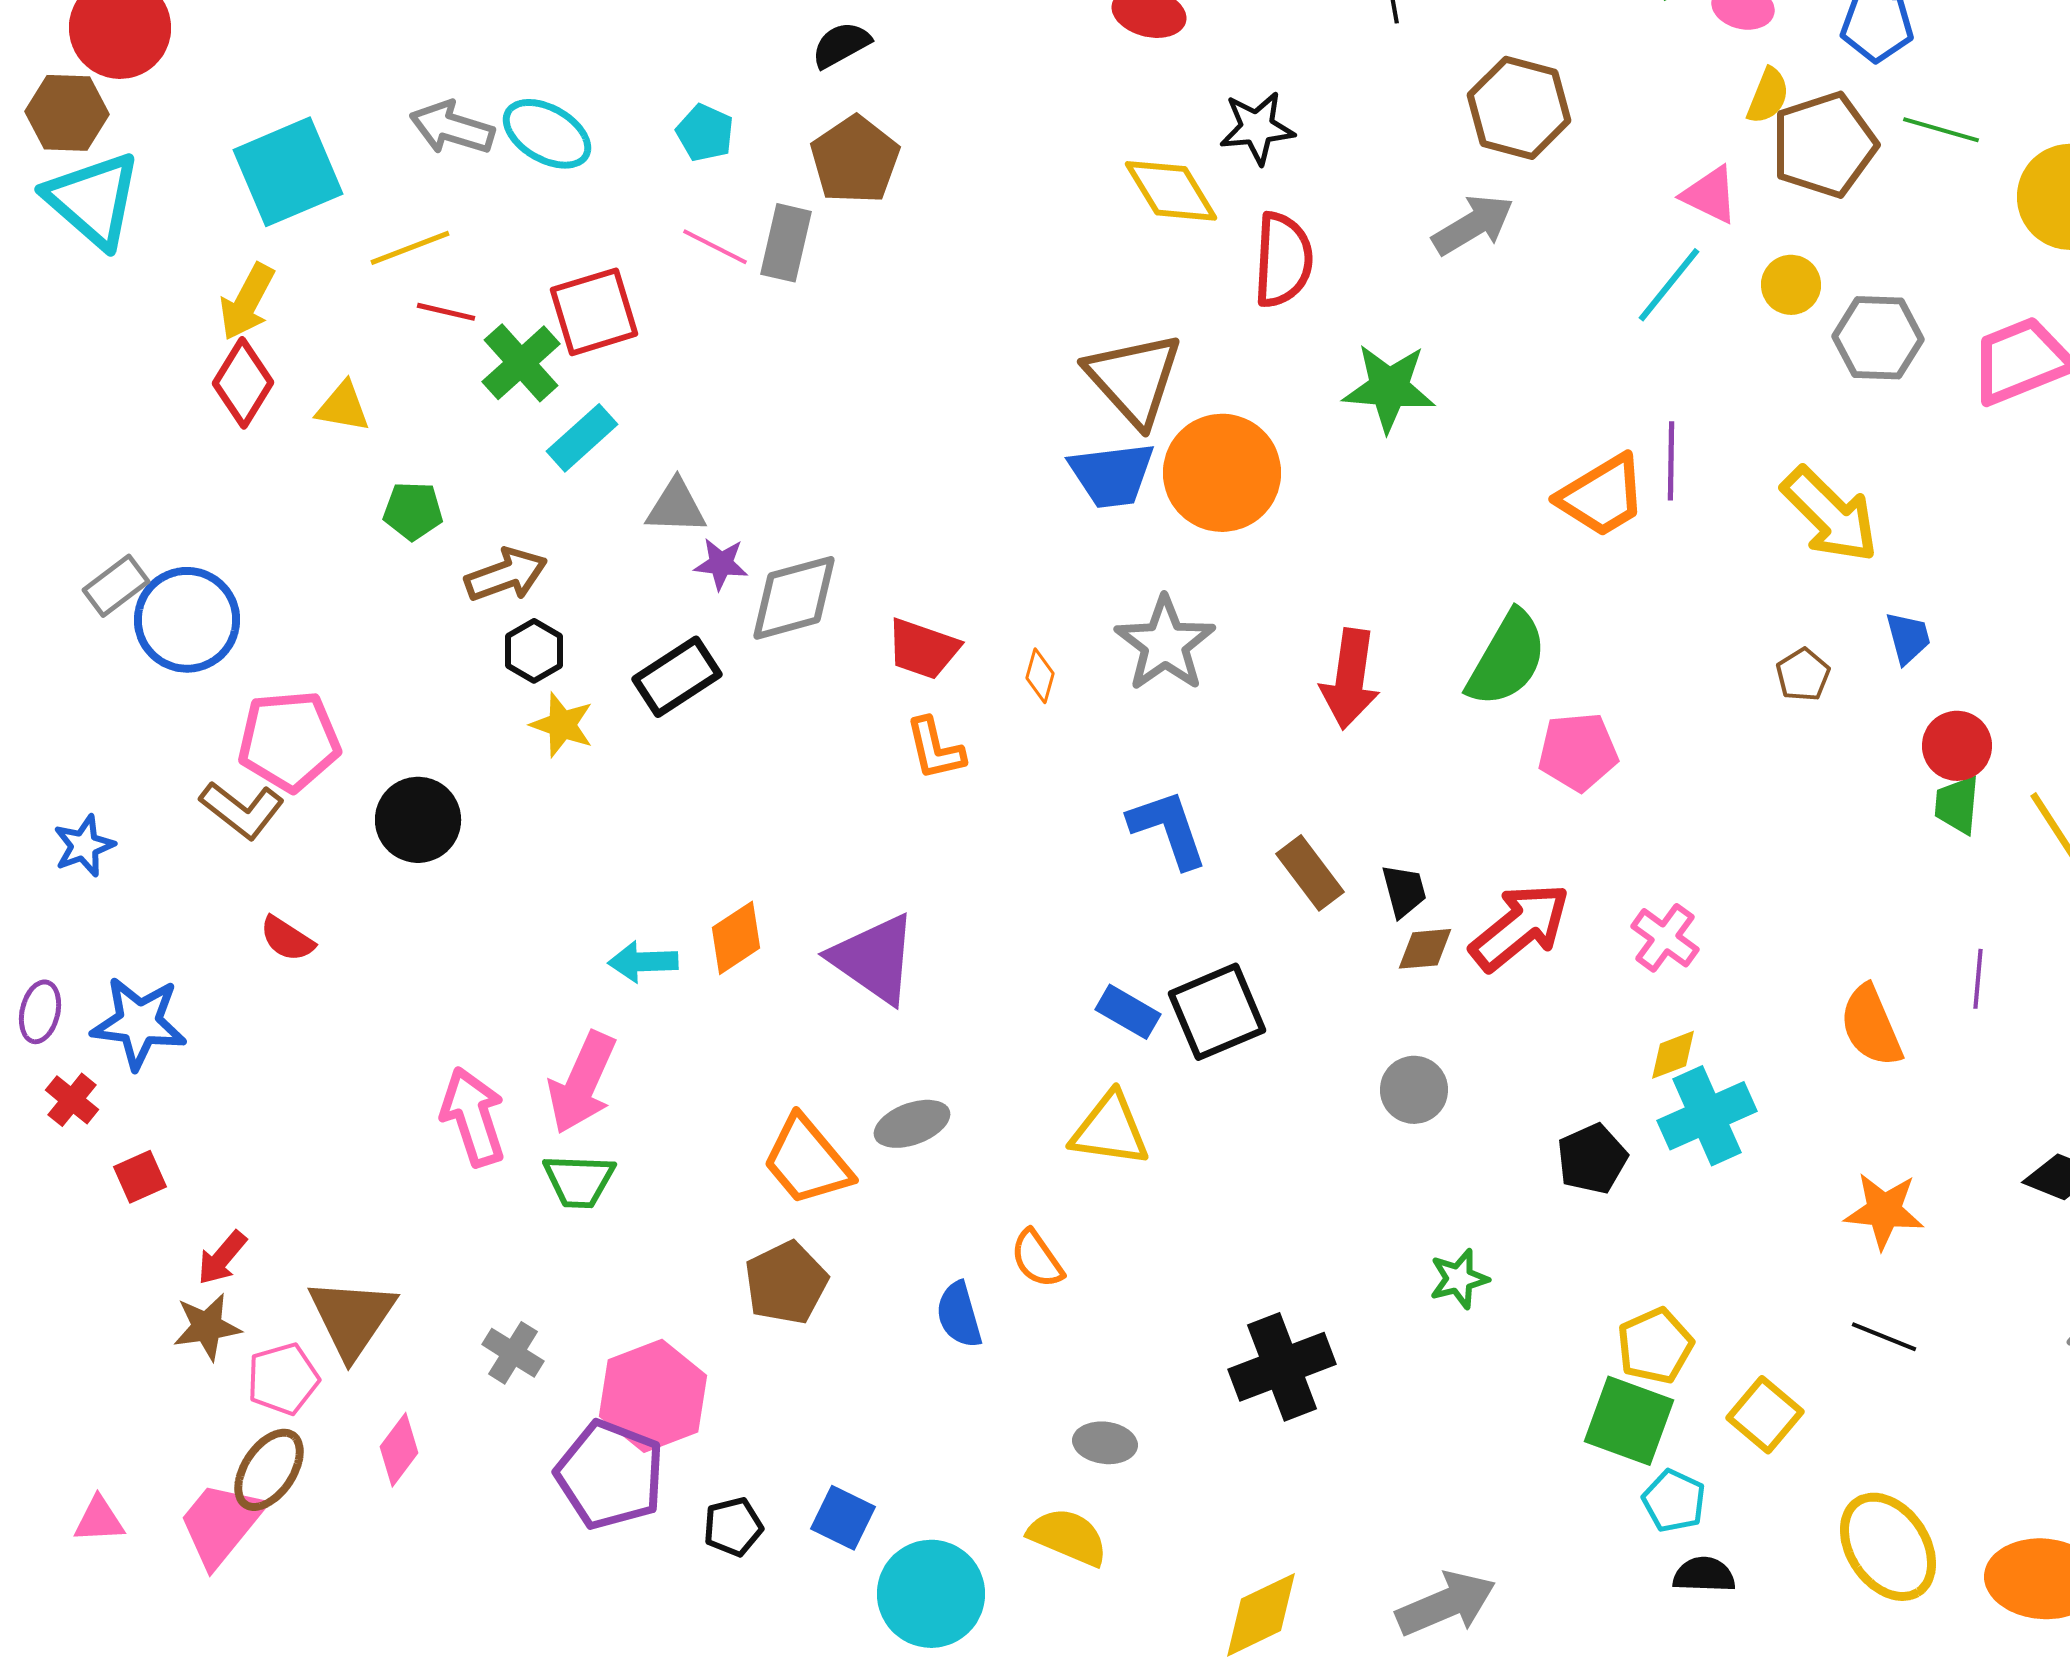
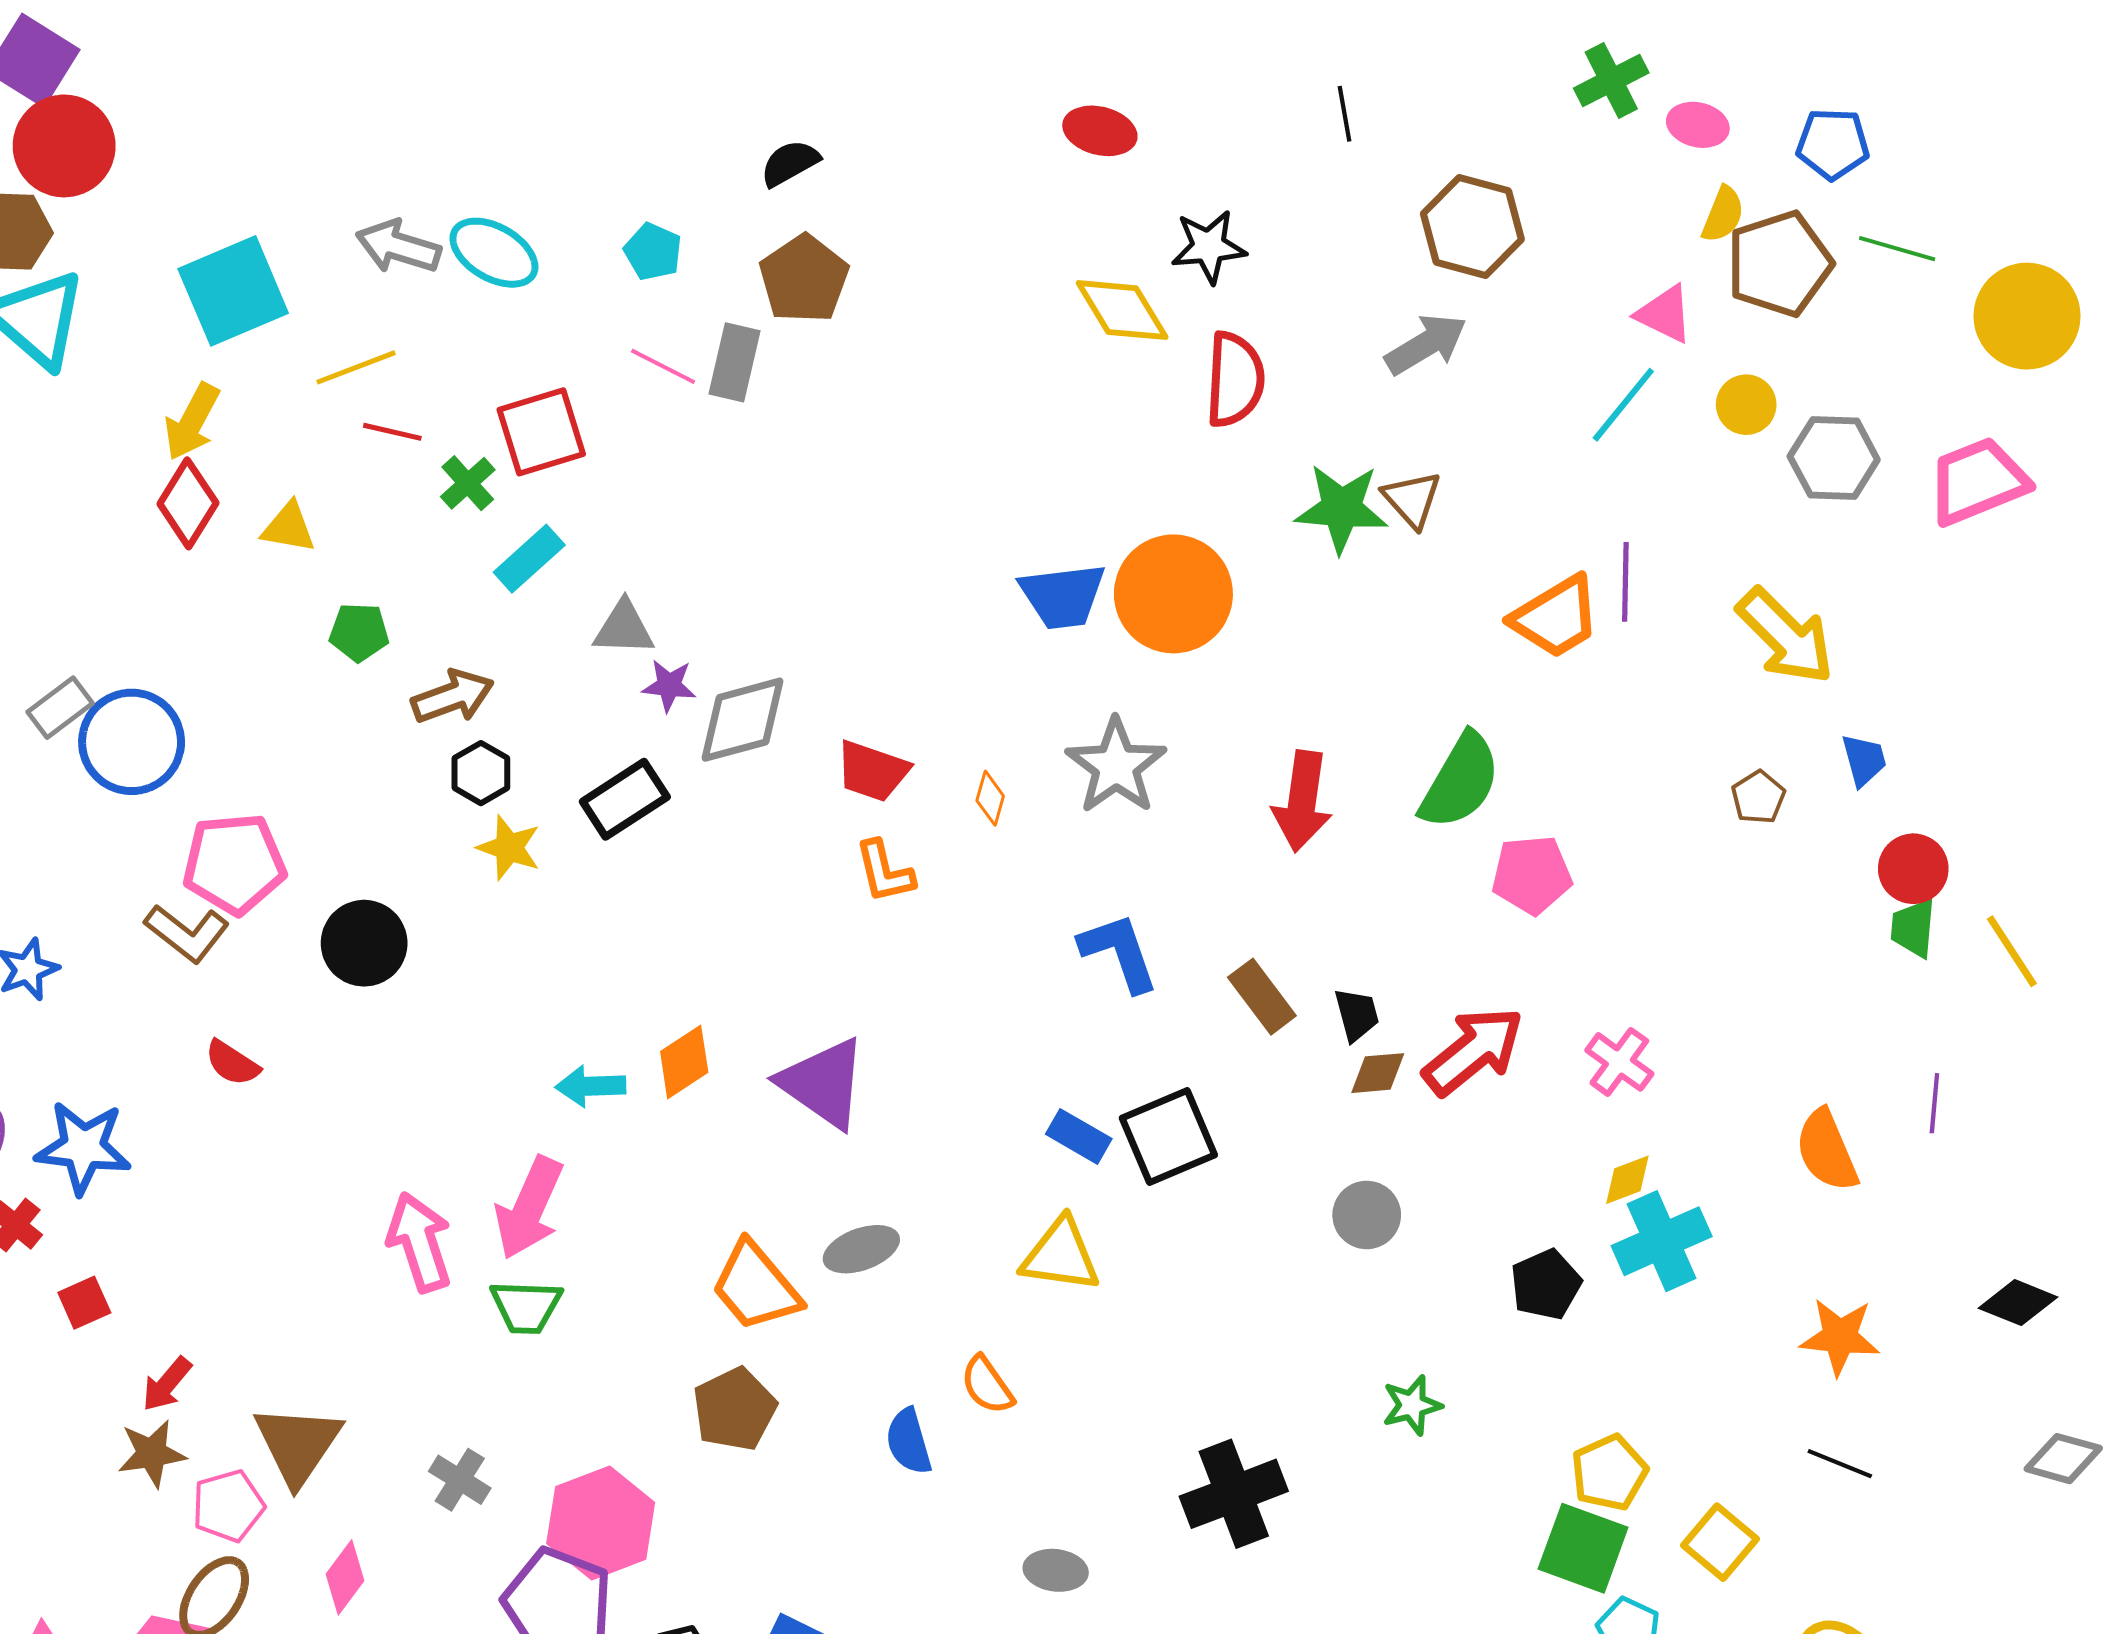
green cross: (521, 363) -> (468, 483), size x0.7
brown triangle: (1134, 379) -> (1412, 499), moved, size x0.6

